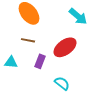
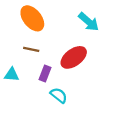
cyan semicircle: (62, 83) -> (59, 95), moved

